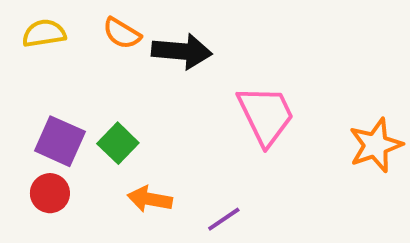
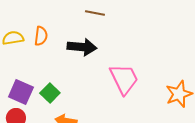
orange semicircle: (122, 33) -> (41, 36), moved, turned -114

